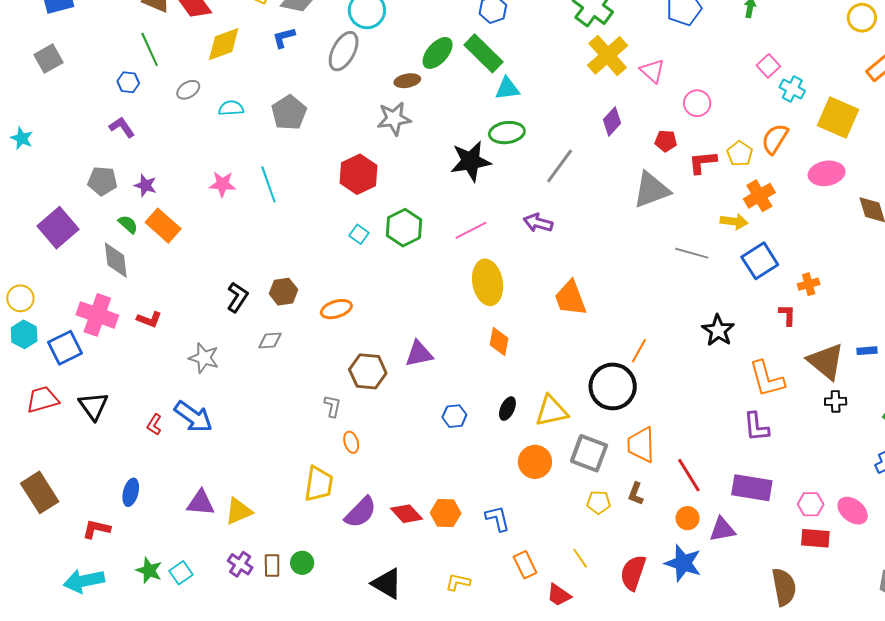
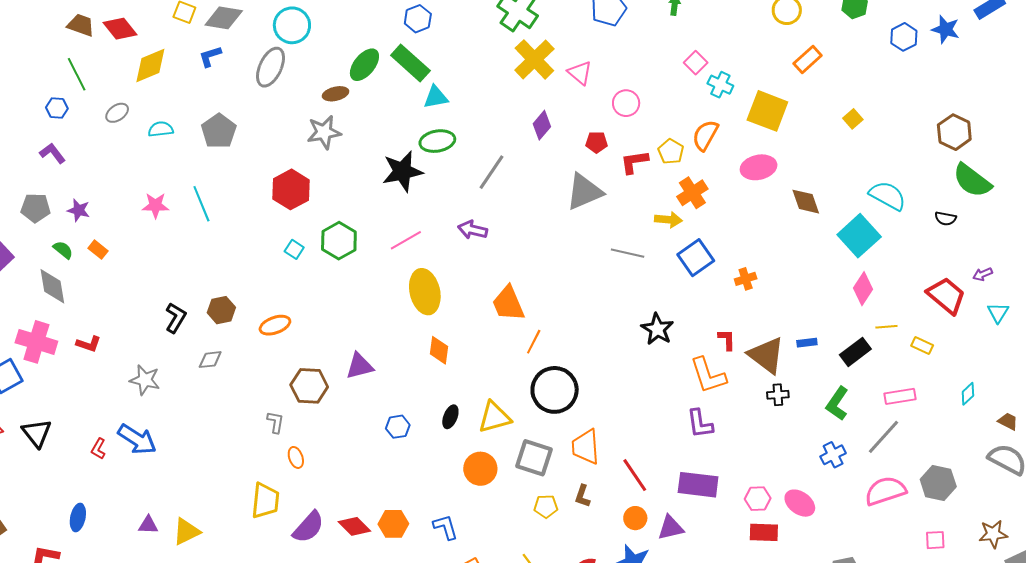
orange rectangle: (163, 226) -> (98, 250), size x0.6
red L-shape: (787, 315) -> (727, 340), moved
orange line: (639, 351) -> (534, 342), moved
purple triangle: (201, 503) -> (148, 525), size x0.7

